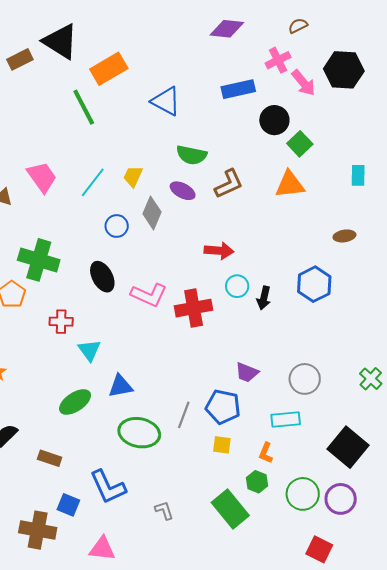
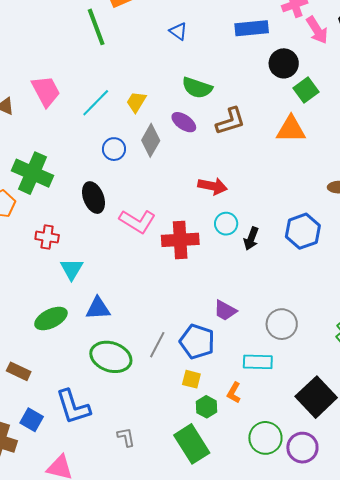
blue triangle: (166, 101) -> (178, 31), size x0.6
green hexagon: (257, 482) -> (206, 407), moved

